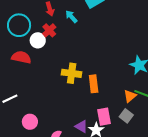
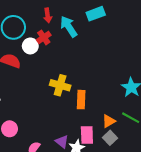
cyan arrow: (71, 17) -> (69, 27), size x1.5
orange triangle: (130, 96) -> (109, 121), moved

